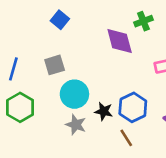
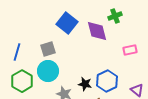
blue square: (60, 20) -> (67, 23), moved, size x1.5
cyan circle: (74, 94) -> (48, 71), moved

